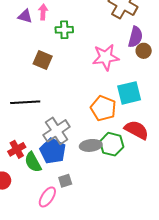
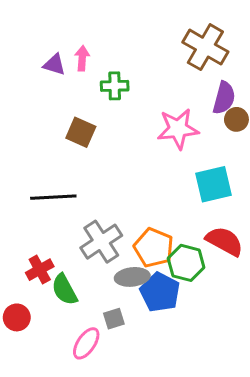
orange pentagon: (103, 108) -> (154, 248), moved
gray ellipse: (91, 145) -> (132, 277), moved
blue pentagon: (53, 151) -> (160, 292), moved

